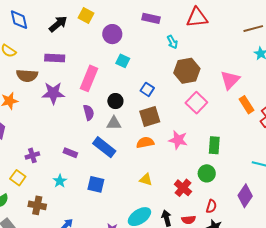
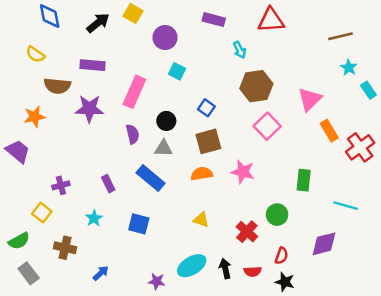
green rectangle: (214, 145) -> (304, 180), moved
purple rectangle: (70, 153) -> (108, 184), turned 40
purple diamond: (245, 196) -> (324, 244), turned 40

